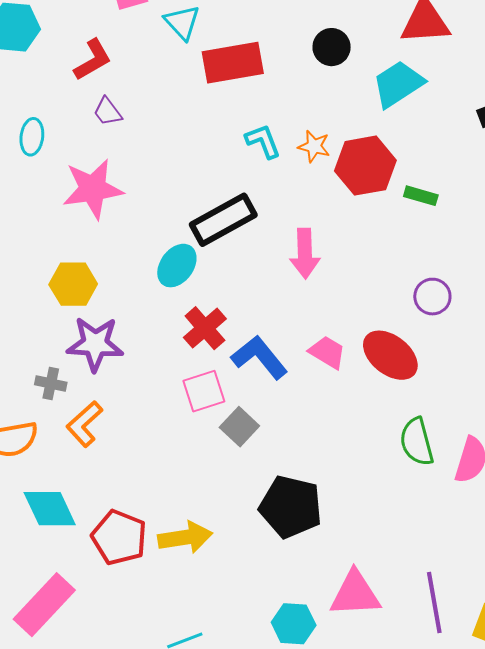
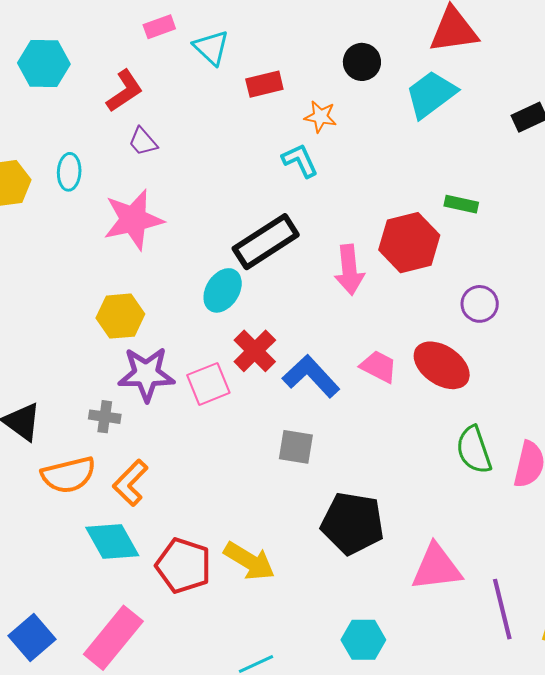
red rectangle: (233, 63) -> (264, 84), size x0.6
orange star: (314, 146) -> (320, 117), moved
red hexagon: (365, 166) -> (409, 243), moved
pink square: (204, 391) -> (208, 384), moved
orange L-shape: (84, 424) -> (130, 483), moved
gray square: (239, 427) -> (296, 447), turned -30
yellow arrow: (185, 537) -> (249, 561), turned 44
pink triangle: (355, 594) -> (437, 567), moved

